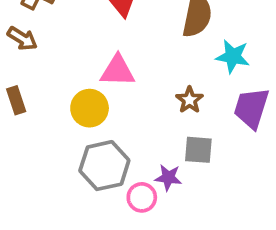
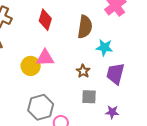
yellow circle: (90, 108) -> (31, 66), moved
purple star: (168, 177) -> (112, 112), moved

